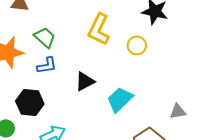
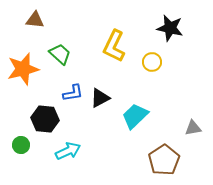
blue L-shape: (47, 65) -> (73, 93), moved

